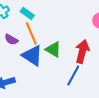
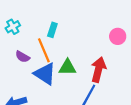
cyan rectangle: (27, 14) -> (52, 30), moved, turned 72
green triangle: (53, 50) -> (67, 67), turned -30

